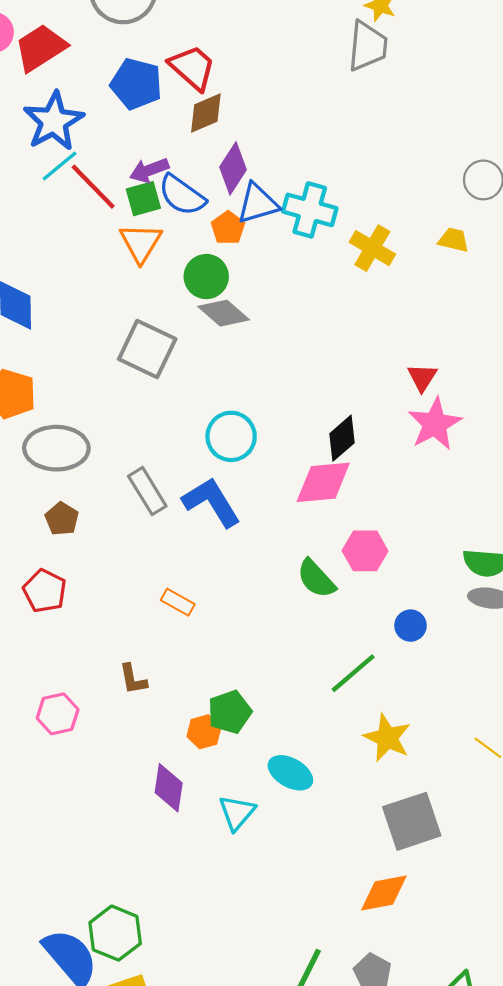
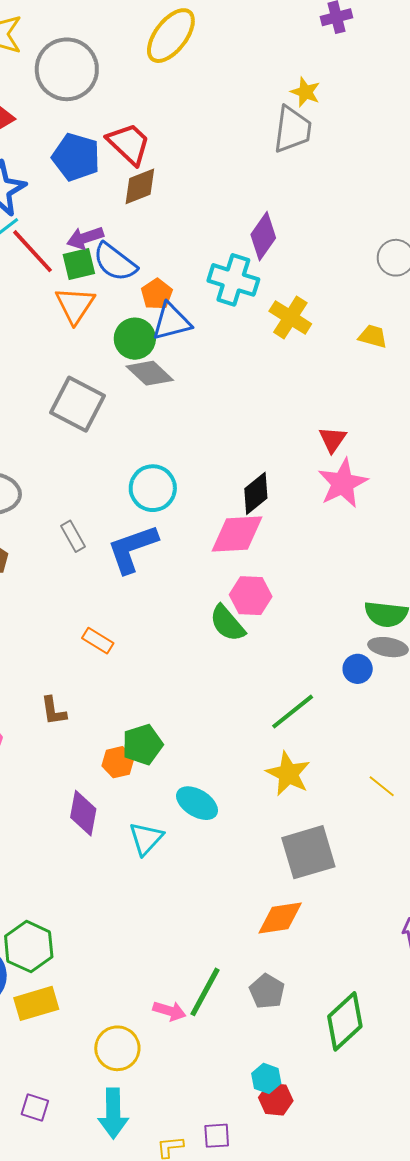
purple diamond: (233, 168) -> (263, 236), moved
blue triangle: (258, 203) -> (171, 322), moved
yellow trapezoid: (454, 240) -> (373, 336), moved
gray rectangle: (147, 491) -> (73, 536), size x0.7
blue L-shape: (211, 502) -> (132, 549), turned -80
pink hexagon: (365, 551) -> (251, 596), moved
blue circle: (411, 626) -> (358, 669), moved
green line: (353, 673) -> (293, 712), moved

